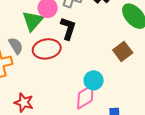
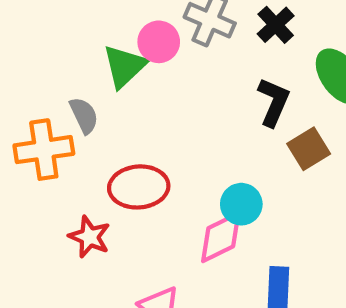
black L-shape: (68, 28) -> (273, 102), moved
red ellipse: (47, 49) -> (139, 187), moved

